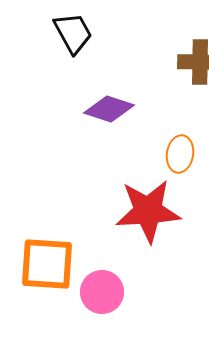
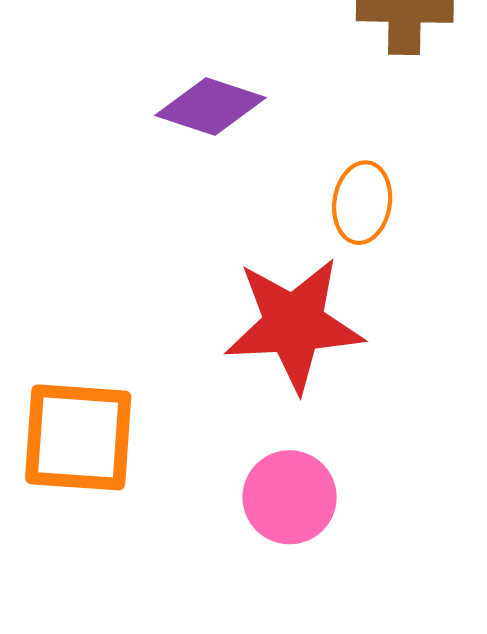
pink circle: (102, 292) -> (290, 497), moved

